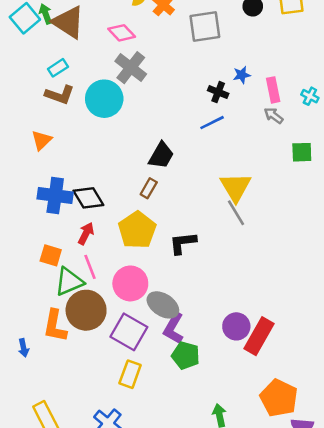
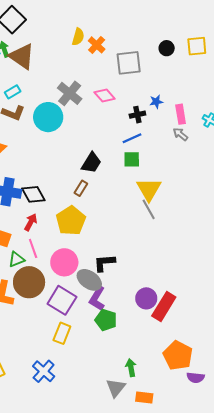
pink diamond: (122, 33) -> (105, 95), moved
black cross: (218, 92) -> (137, 115), turned -35
green square: (302, 152) -> (132, 159), moved
black L-shape: (183, 243) -> (104, 263), moved
green triangle: (69, 282) -> (16, 259), size x0.7

